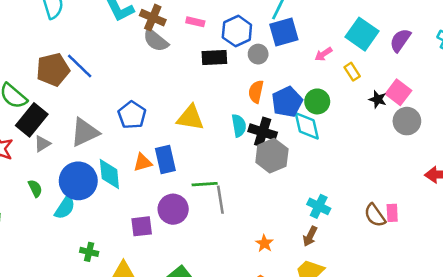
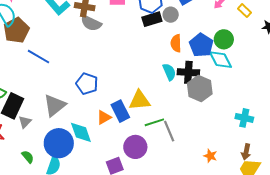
black rectangle: (214, 58) -> (152, 19), moved
brown pentagon: (53, 70) -> (16, 30), moved
yellow triangle: (190, 118) -> (140, 100), moved
brown arrow: (310, 236) -> (246, 152), moved

